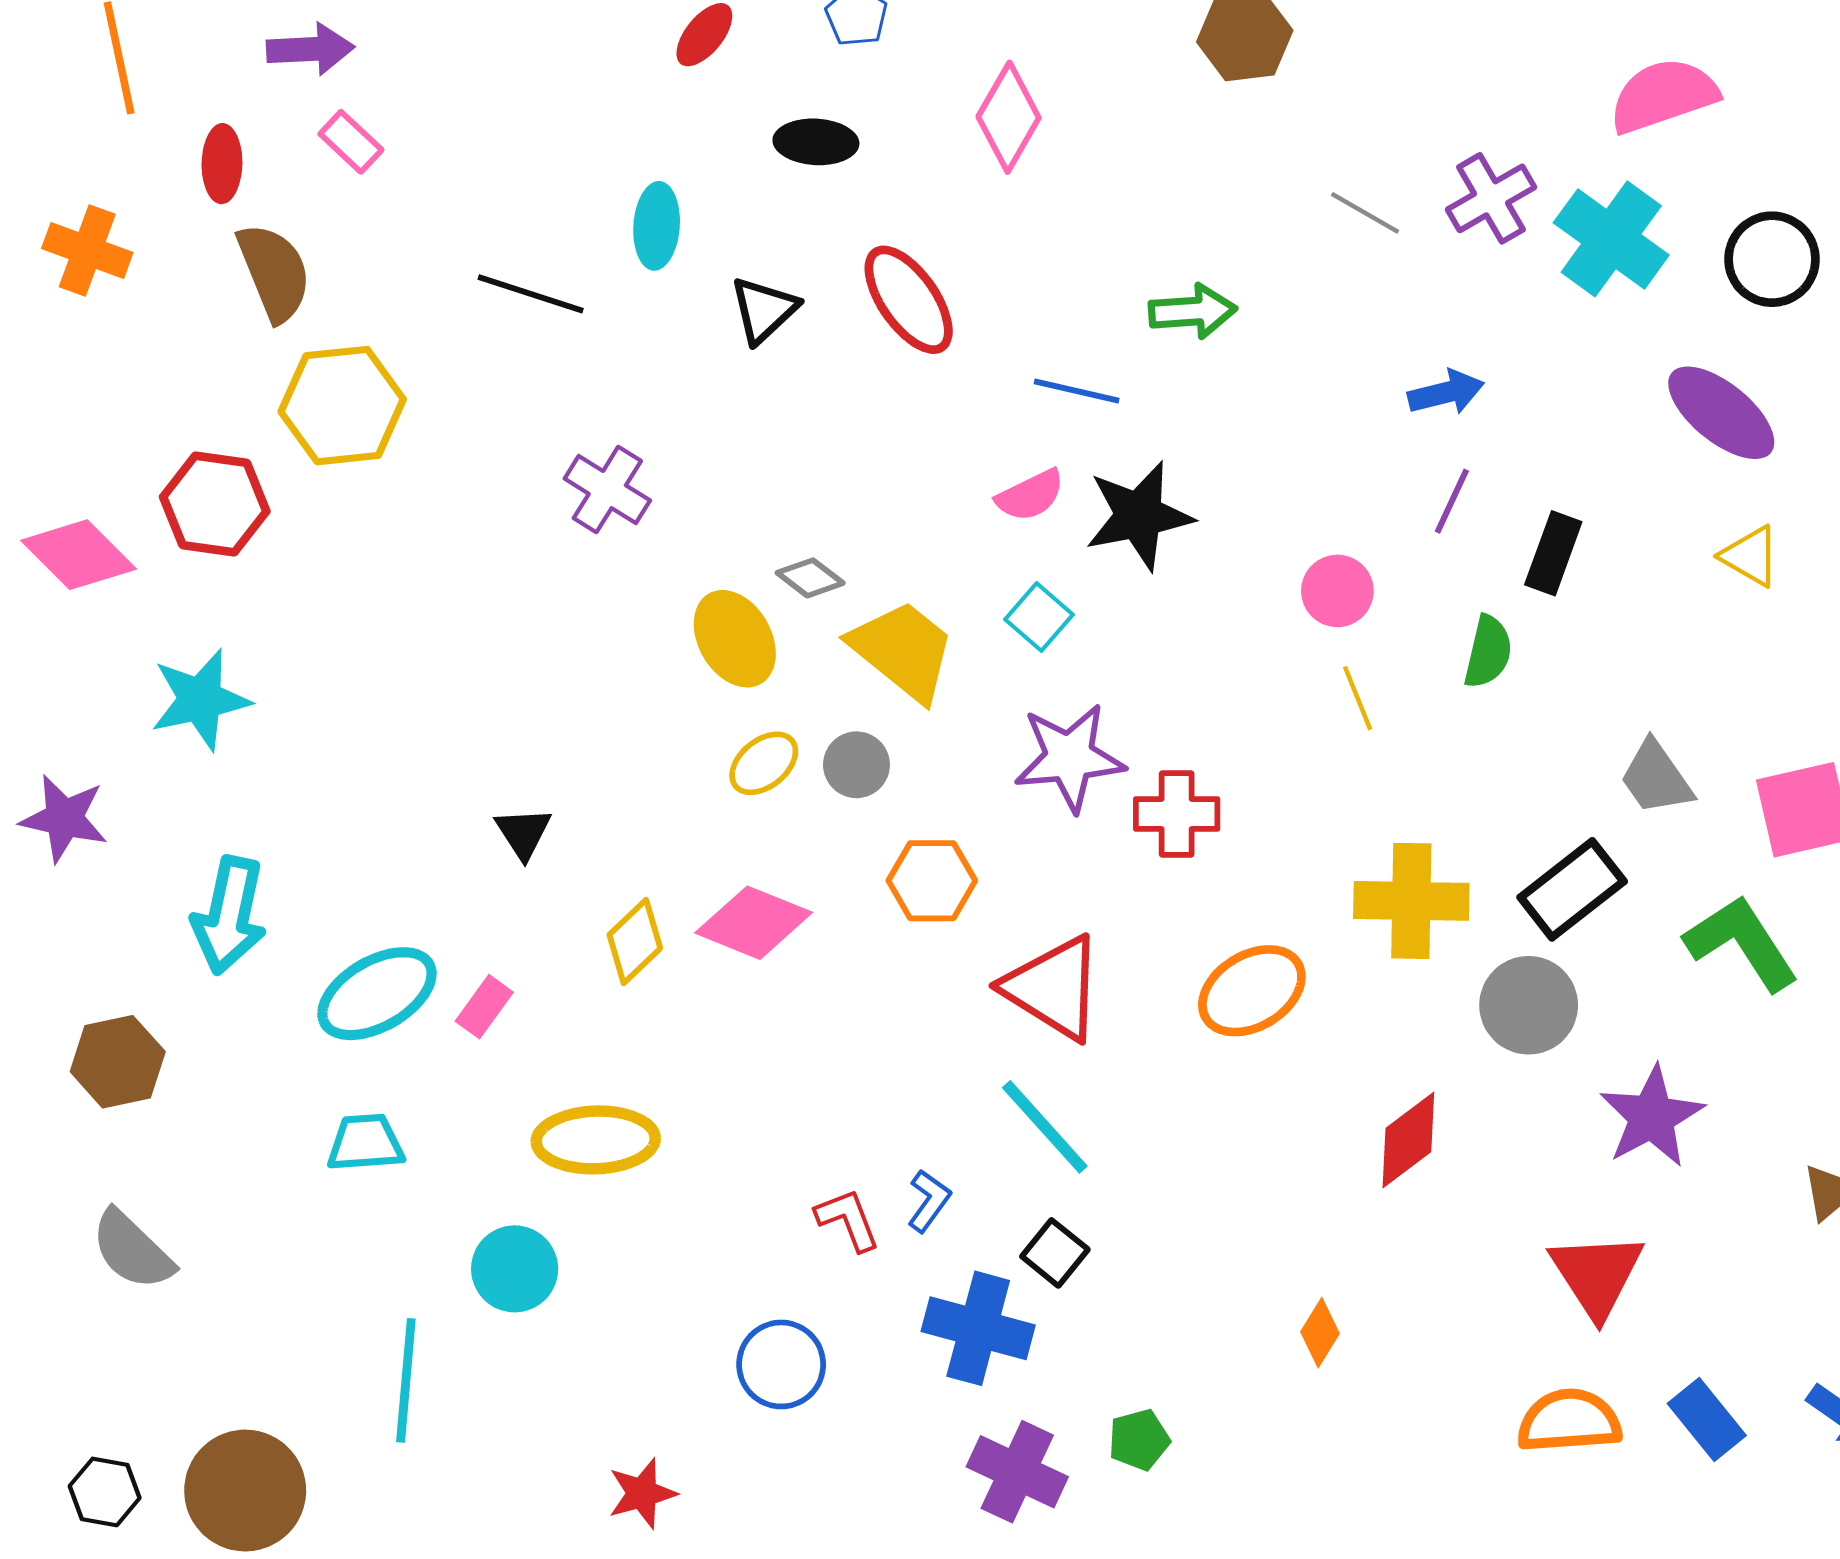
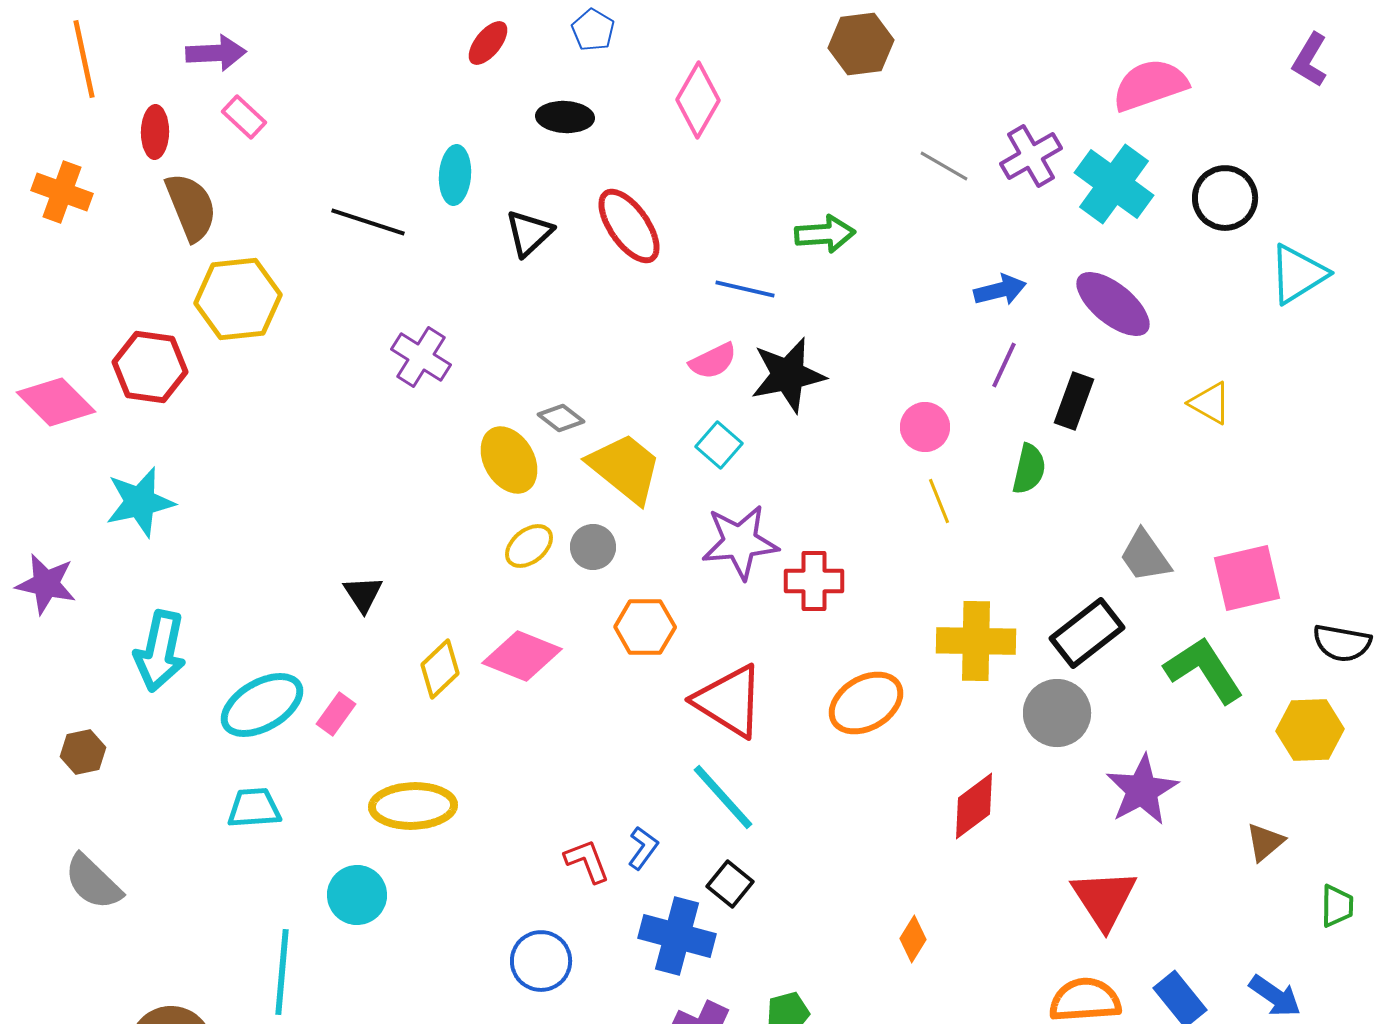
purple ellipse: (1721, 413) -> (1113, 304), moved
brown hexagon: (118, 1062) -> (83, 752), size x0.7

